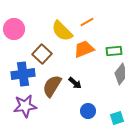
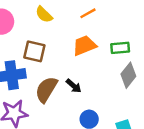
yellow semicircle: (62, 31) -> (44, 14), moved, size x0.7
brown square: (42, 54) -> (34, 51), turned -30

